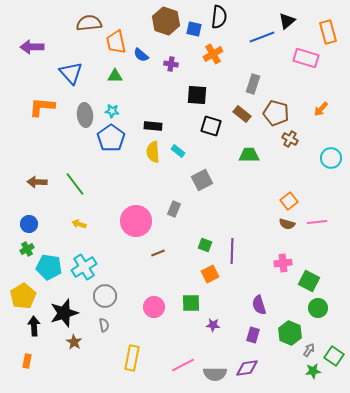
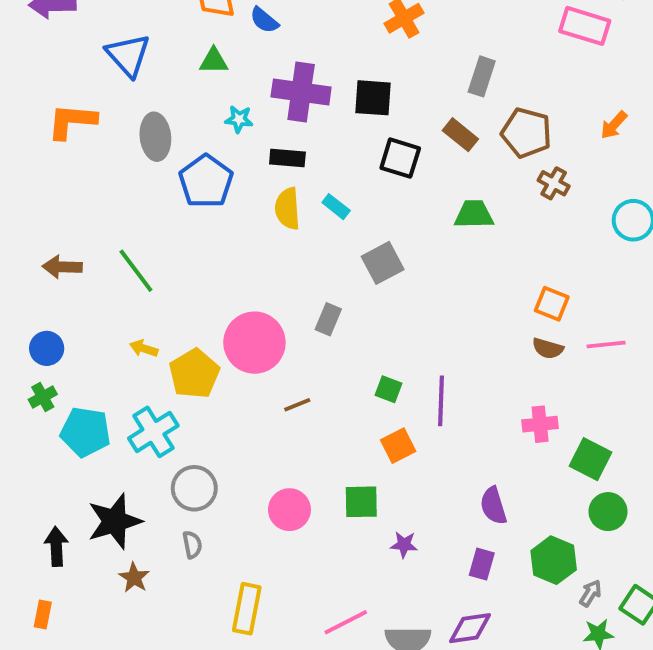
purple cross: (171, 64) -> (301, 92), moved, size x2.0
cyan star: (112, 111) -> (239, 119), moved
orange square: (289, 201) -> (552, 304), turned -30
yellow pentagon: (23, 296) -> (194, 374), moved

